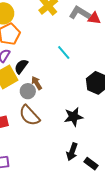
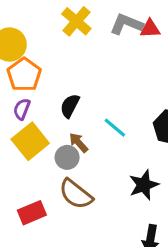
cyan line: (64, 52) -> (115, 128), moved
black semicircle: (21, 66) -> (70, 106), moved

